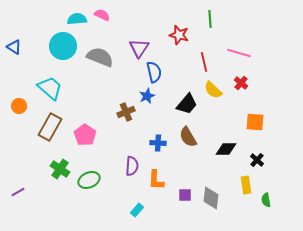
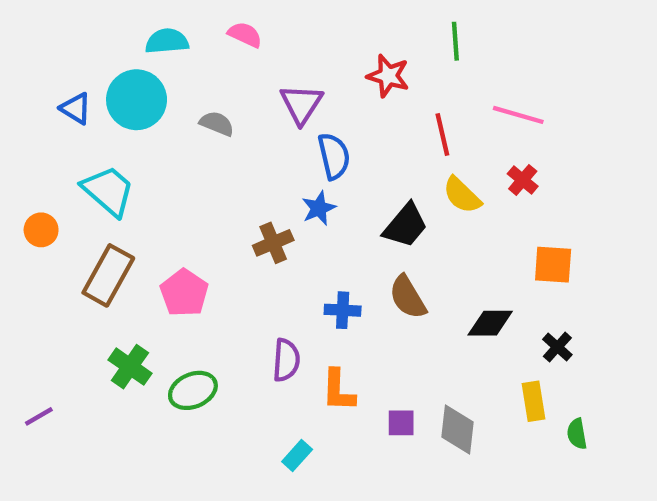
pink semicircle: (102, 15) -> (245, 35), moved
blue triangle: (14, 47) -> (76, 108), moved
gray semicircle: (100, 57) -> (217, 124), size x0.6

